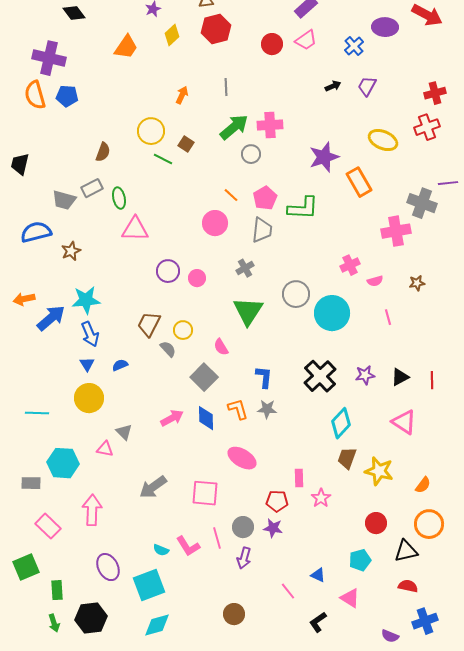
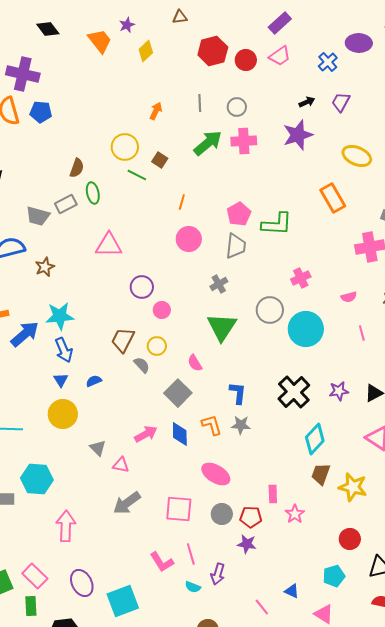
red hexagon: (216, 29) -> (213, 51), moved
orange trapezoid: (126, 47) -> (100, 41), moved, turned -72
gray circle: (251, 154) -> (237, 107), moved
purple star: (324, 157) -> (298, 135), moved
orange line: (231, 195) -> (182, 202), moved, turned 63
green ellipse: (119, 198) -> (93, 193), moved
pink cross: (350, 265) -> (301, 278), moved
pink circle: (197, 278) -> (162, 310), moved
pink triangle: (105, 449) -> (121, 465), moved
pink rectangle: (48, 526) -> (35, 576), moved
gray circle: (243, 527) -> (222, 514), moved
cyan semicircle: (161, 550) -> (193, 587), moved

